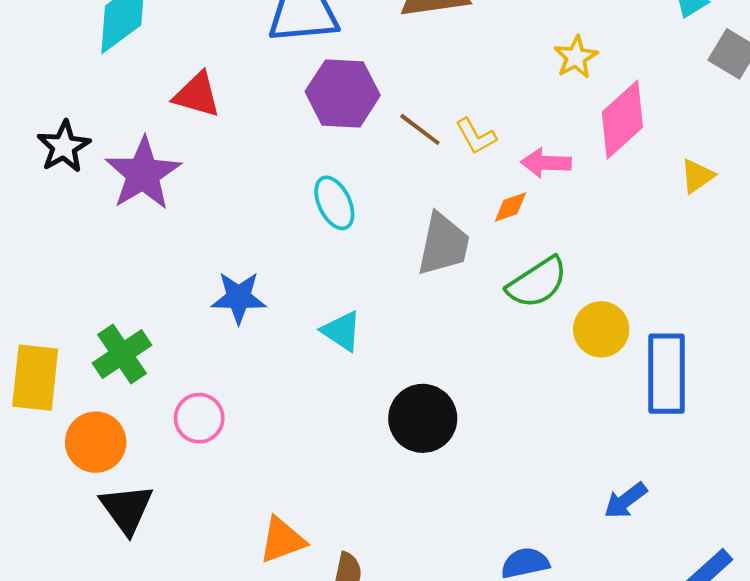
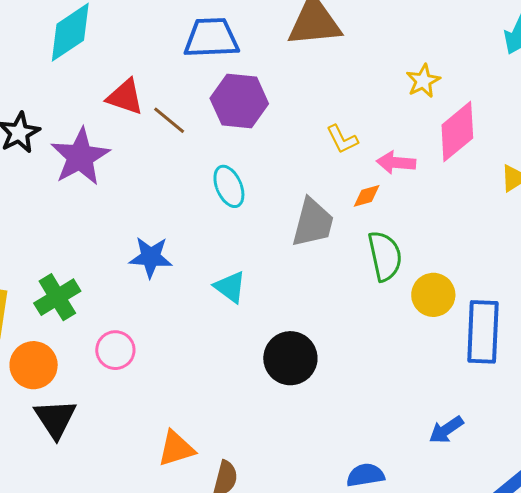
brown line: (420, 129) -> (169, 120), moved
green semicircle: (537, 283) -> (385, 256), turned -72

